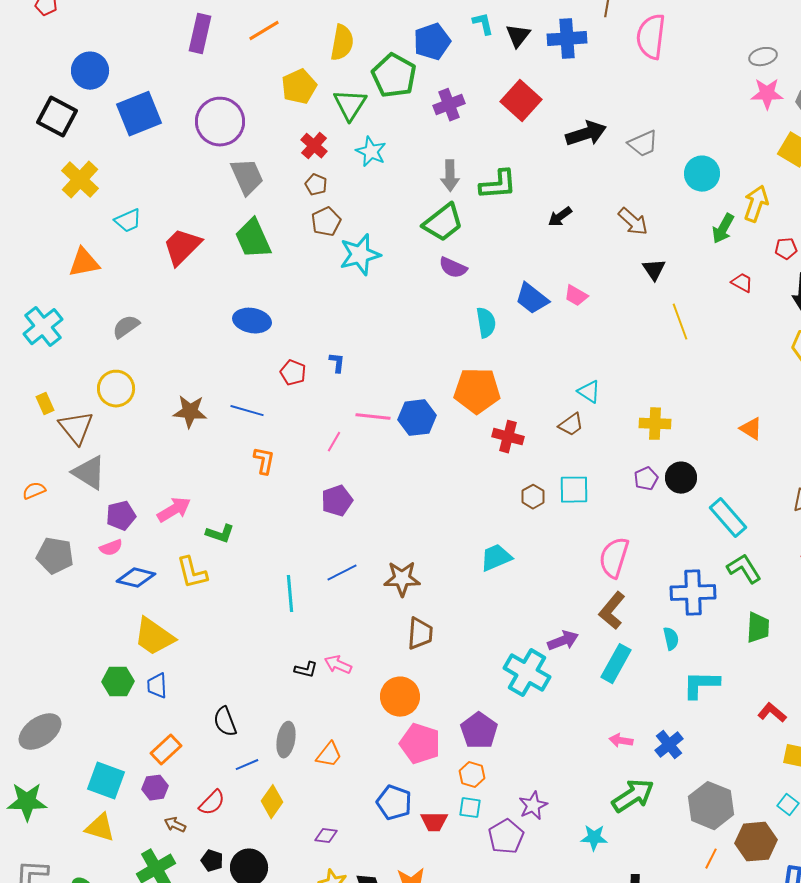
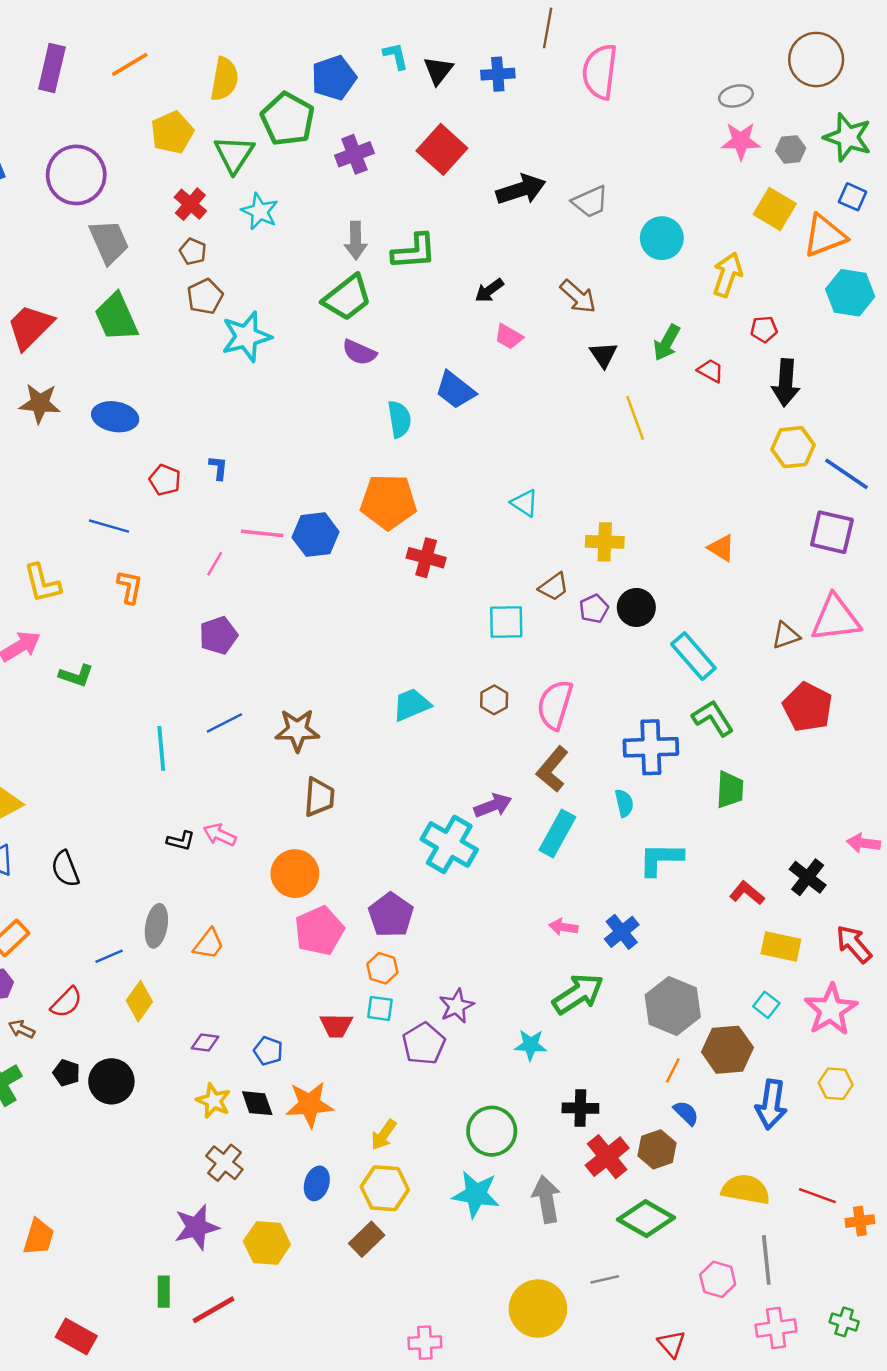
blue cross: (567, 39) -> (498, 74), size x0.7
green arrow: (723, 229) -> (667, 343), moved
pink trapezoid: (576, 296) -> (509, 337), moved
brown star: (190, 412) -> (40, 403), moved
brown trapezoid: (571, 425) -> (554, 587), moved
brown hexagon: (533, 497) -> (494, 700), moved
yellow L-shape: (192, 573) -> (42, 583), moved
black semicircle: (225, 722) -> (65, 869), moved
pink pentagon: (420, 744) -> (319, 931), turned 30
blue pentagon: (394, 803) -> (268, 1051), moved, size x0.7

